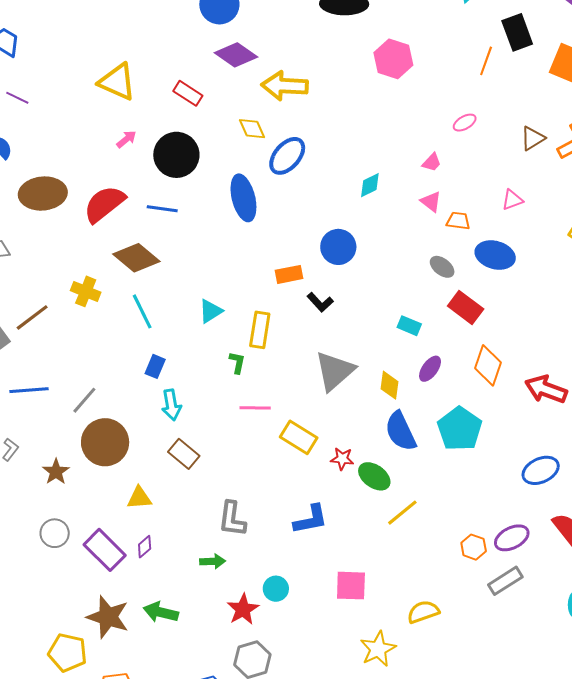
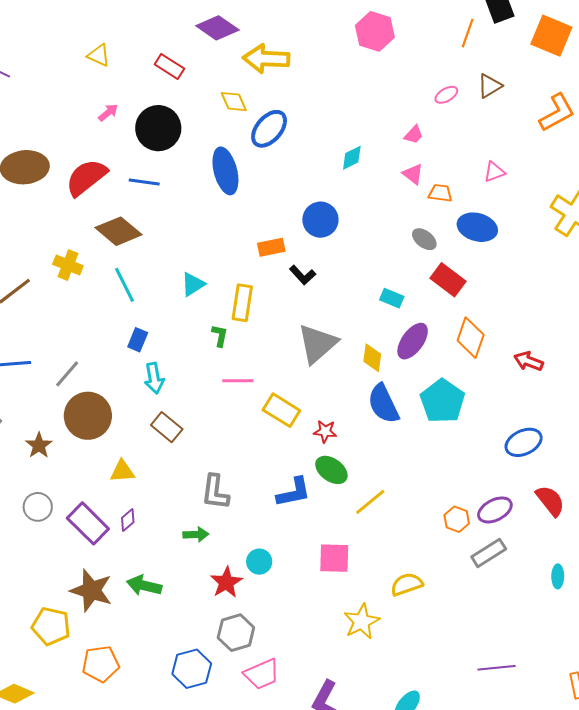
yellow triangle: (117, 82) -> (99, 55), size x0.6
brown triangle: (533, 138) -> (490, 86), moved
purple ellipse: (430, 369) -> (413, 341), size x1.4
red arrow: (546, 389) -> (529, 361), size x0.7
green ellipse: (374, 476) -> (331, 470), moved
yellow line: (402, 513) -> (370, 502), moved

